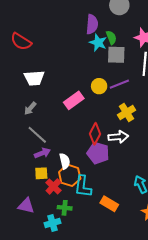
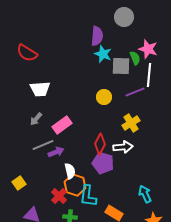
green semicircle: (111, 37) -> (135, 58), moved
purple line: (119, 84) -> (135, 92), moved
pink rectangle: (74, 100) -> (62, 125), moved
gray line: (37, 135) -> (43, 145), turned -65
purple arrow: (42, 153) -> (56, 152), moved
yellow square: (41, 173) -> (19, 183), moved, turned -32

